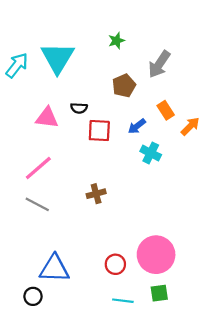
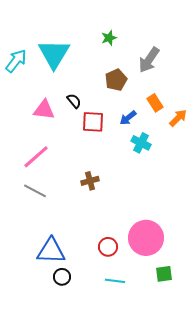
black semicircle: (79, 108) -> (74, 101), turned -133
green square: (159, 293) -> (164, 274), moved
black circle: (33, 296) -> (62, 277), moved

